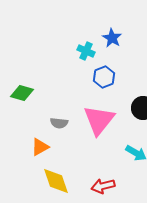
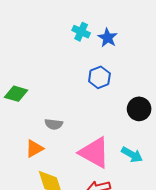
cyan cross: (86, 51) -> (81, 32), moved
pink triangle: (99, 120) -> (94, 153), moved, turned -40

